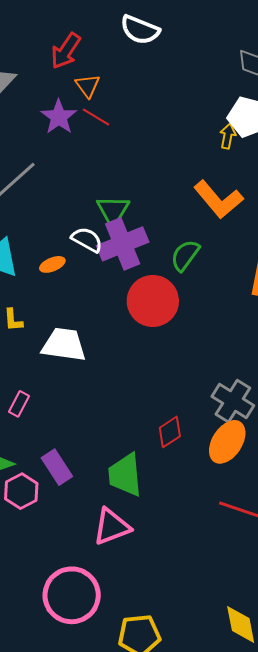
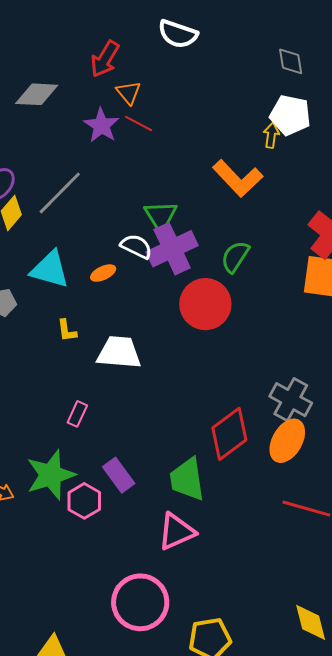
orange L-shape: (218, 199) -> (238, 178), moved
red diamond: (170, 432) -> (229, 434), size x1.6

